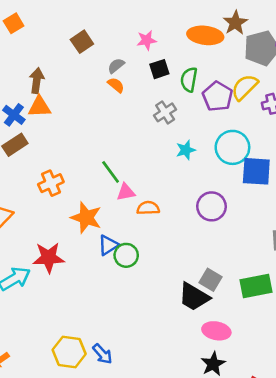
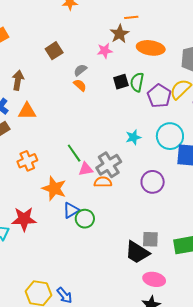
brown star: (235, 23) -> (120, 34), moved
black square: (159, 69) -> (121, 82), moved
orange triangle: (40, 107) -> (27, 111), moved
gray cross: (165, 112) -> (109, 165), moved, size x1.4
gray square: (210, 280) -> (150, 239), turned -30

